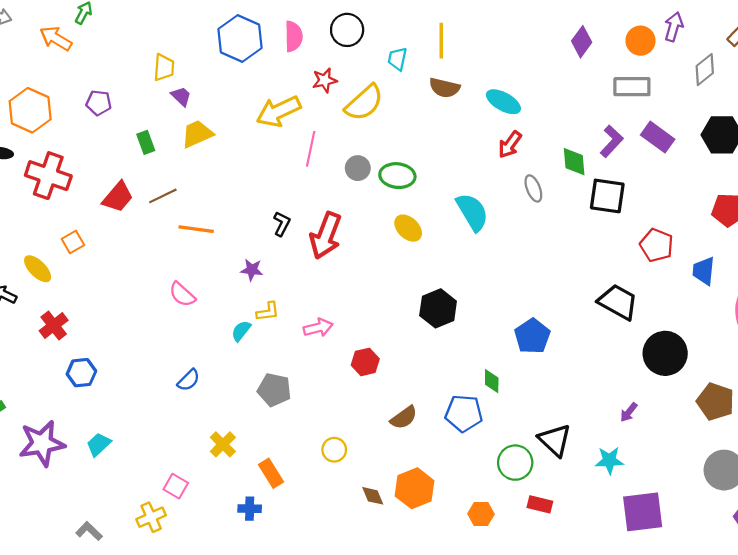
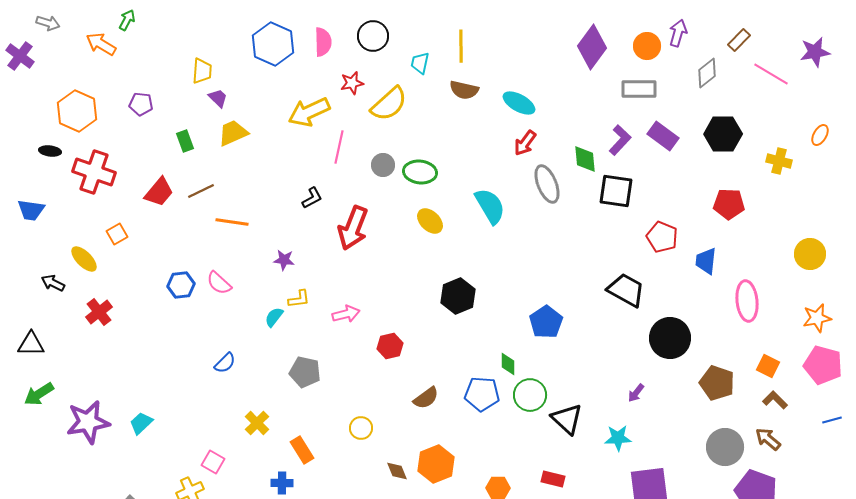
purple diamond: (582, 42) -> (592, 47), size x1.5
gray ellipse: (533, 188) -> (547, 184), size x1.5
black L-shape: (282, 224) -> (312, 198), moved, turned 35
blue hexagon: (81, 373) -> (181, 285), moved
green circle: (515, 463) -> (530, 395), moved

